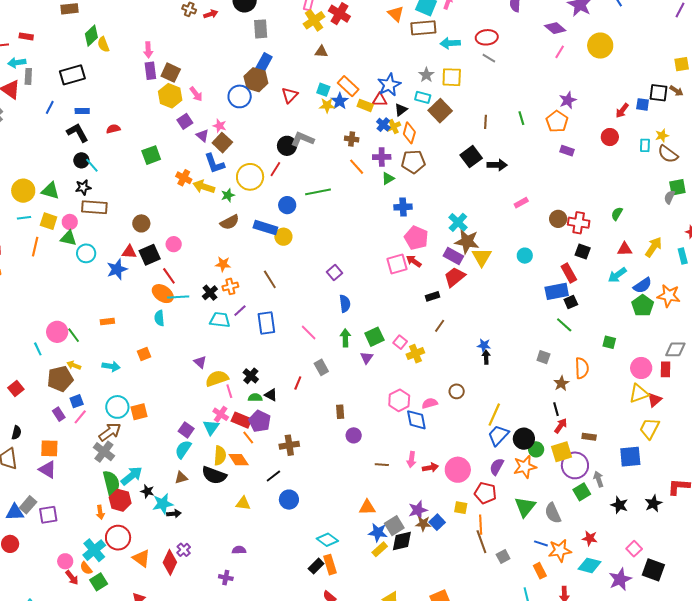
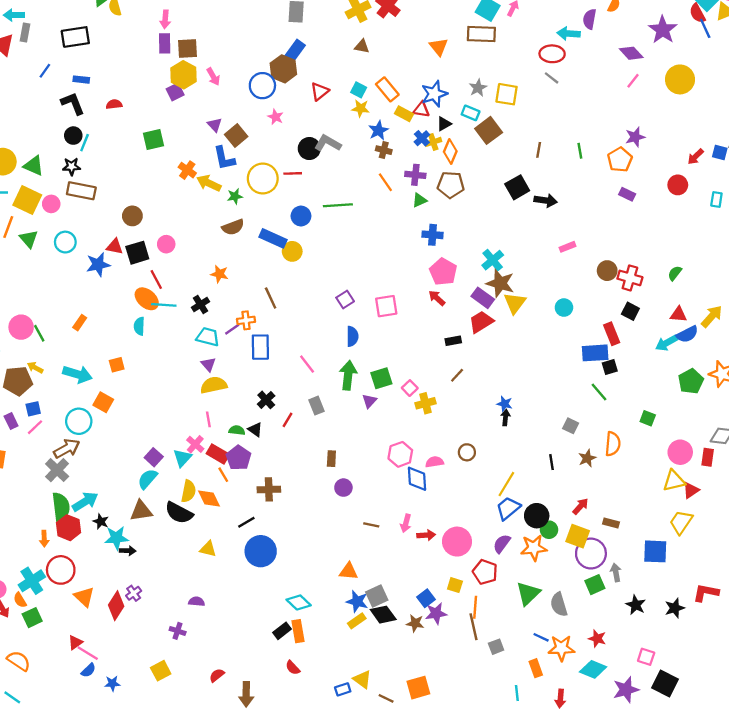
orange triangle: (396, 14) -> (439, 47), moved
cyan arrow: (450, 43) -> (569, 34), moved
brown square: (171, 73) -> (187, 48), turned -36
blue star: (340, 101) -> (378, 130), moved
purple square: (185, 121) -> (175, 92), moved
pink star: (220, 126) -> (276, 117), moved
cyan line: (92, 165) -> (85, 143), turned 56
red line: (275, 169) -> (293, 173), turned 49
yellow square: (49, 221) -> (27, 200), size x1.4
green triangle: (68, 238) -> (29, 239), moved, turned 30
pink square: (397, 264) -> (386, 306), moved
blue semicircle: (643, 285) -> (687, 334), moved
orange cross: (230, 286) -> (246, 320), moved
orange rectangle: (107, 322) -> (80, 323), turned -56
green arrow: (345, 338) -> (348, 375), size x1.4
purple triangle: (200, 362) -> (208, 364), moved
cyan arrow: (111, 366) -> (77, 374), size x1.4
black cross: (251, 376) -> (266, 400), moved
yellow semicircle: (217, 378) -> (214, 385), moved
black line: (556, 409) -> (552, 462), moved
orange square: (139, 412) -> (103, 402), moved, turned 36
yellow square: (561, 452) -> (578, 536), turned 30
brown triangle: (181, 478) -> (141, 511), size x1.5
blue circle: (289, 500) -> (261, 551), size x1.4
purple star: (418, 510) -> (436, 613), moved
brown star: (423, 524) -> (415, 623), moved
black diamond: (402, 541) -> (383, 615), turned 60
pink square: (634, 549) -> (646, 657), turned -35

